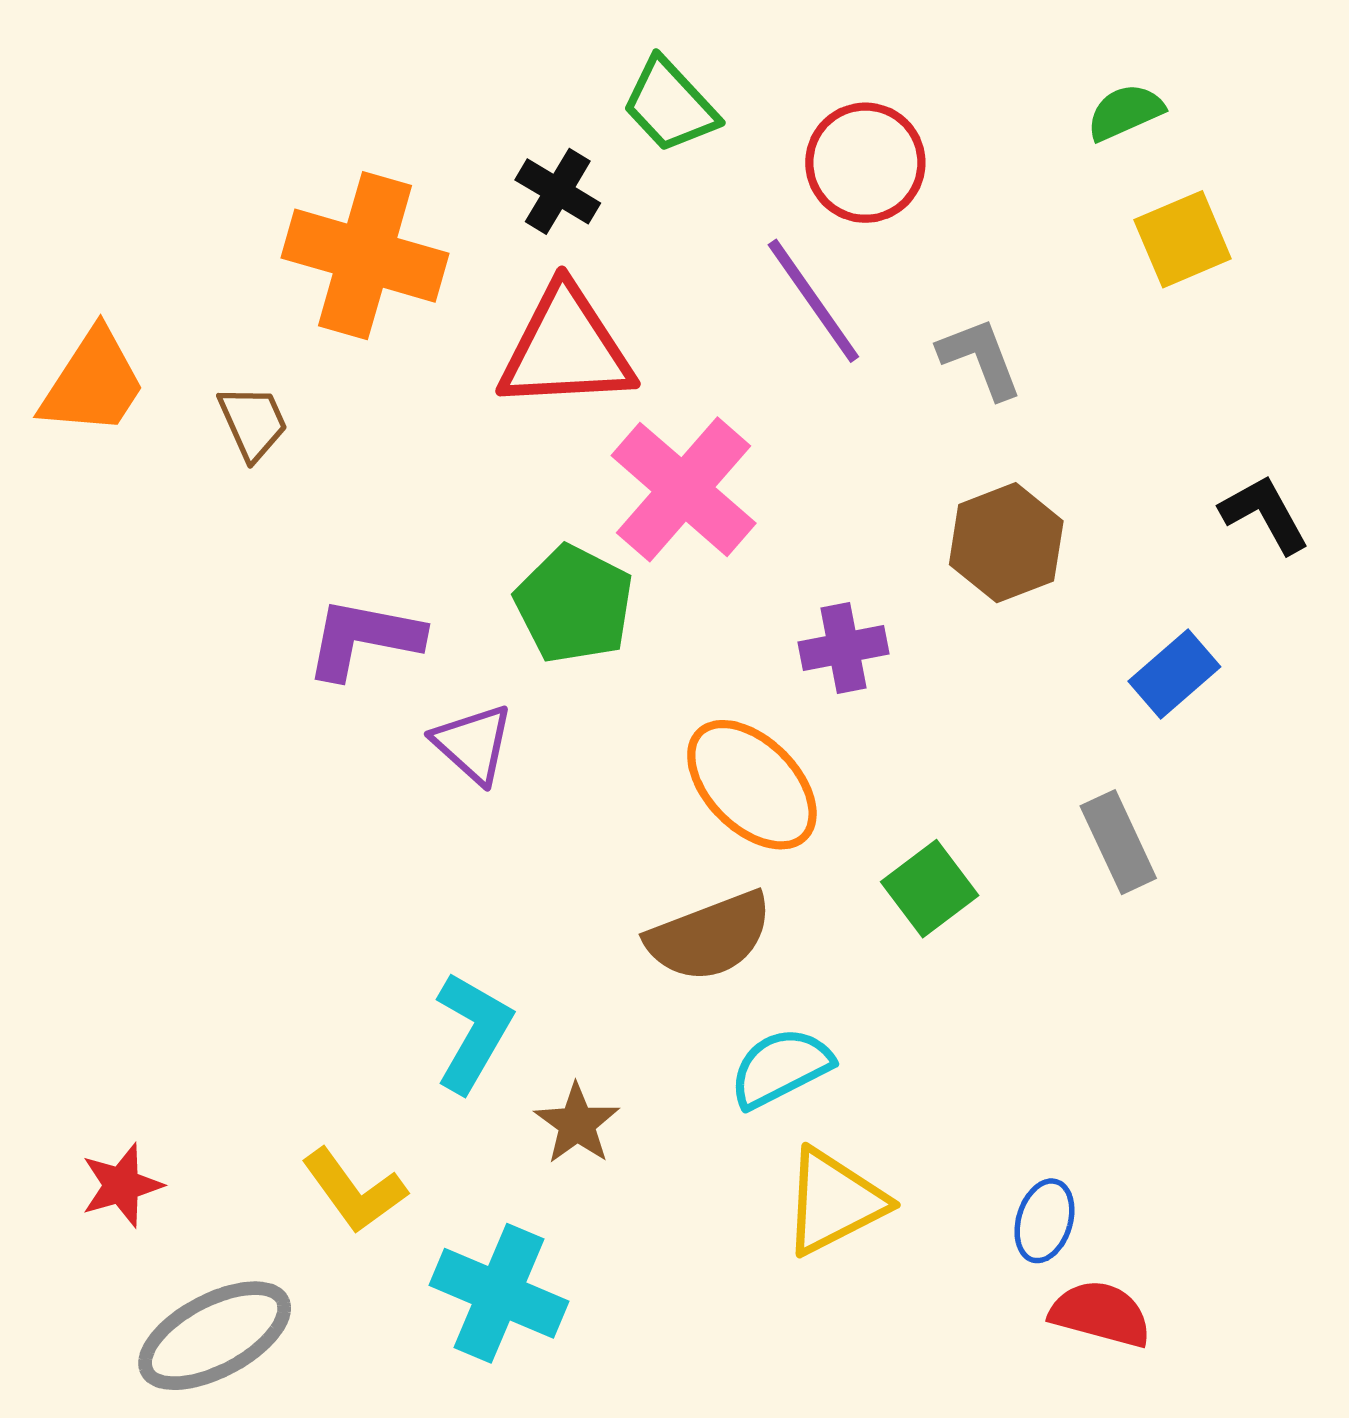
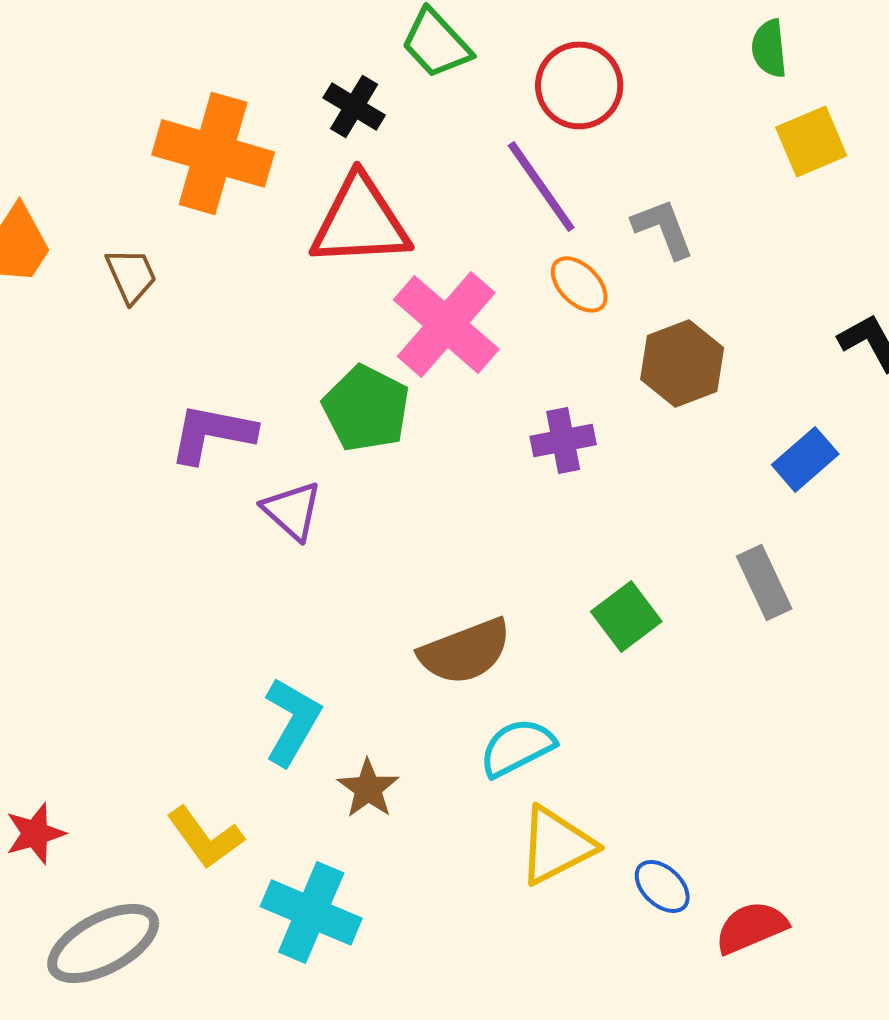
green semicircle: (1125, 112) -> (769, 48), turned -72
orange ellipse: (752, 785) -> (579, 284), moved, size x0.6
blue ellipse: (1044, 1221) -> (662, 886), moved, turned -64
red semicircle: (1101, 1314) -> (751, 927), turned -38

